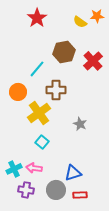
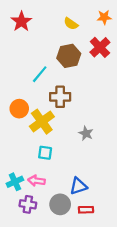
red star: (37, 18) -> (21, 22), moved
yellow semicircle: (80, 22) -> (71, 24), moved
red cross: (93, 61) -> (100, 47), moved
orange circle: (18, 92) -> (19, 109), moved
cyan square: (42, 142) -> (45, 153), turned -32

